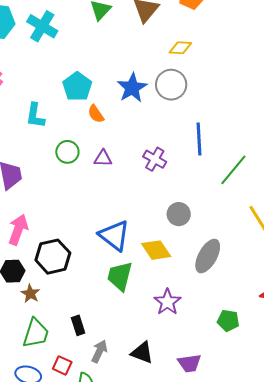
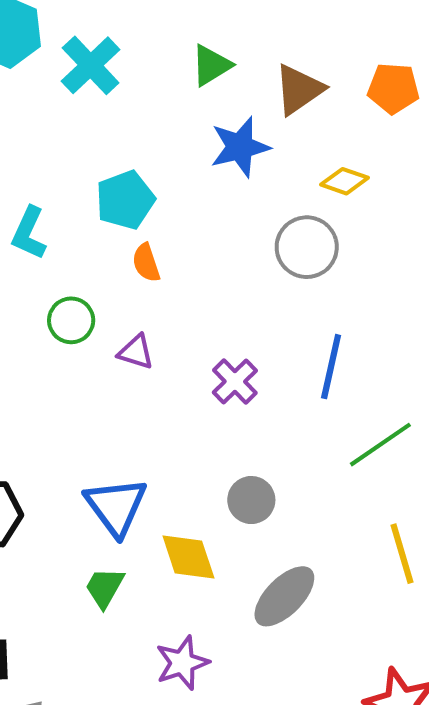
blue star: (132, 88) -> (240, 147), moved
green trapezoid: (120, 276) -> (105, 588), size x0.7

